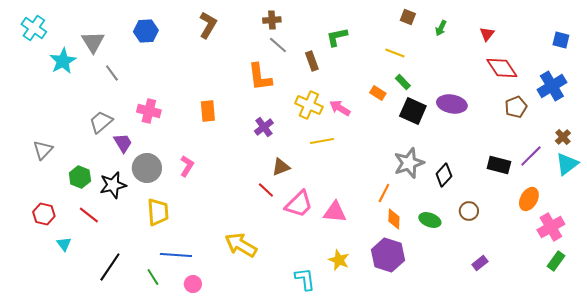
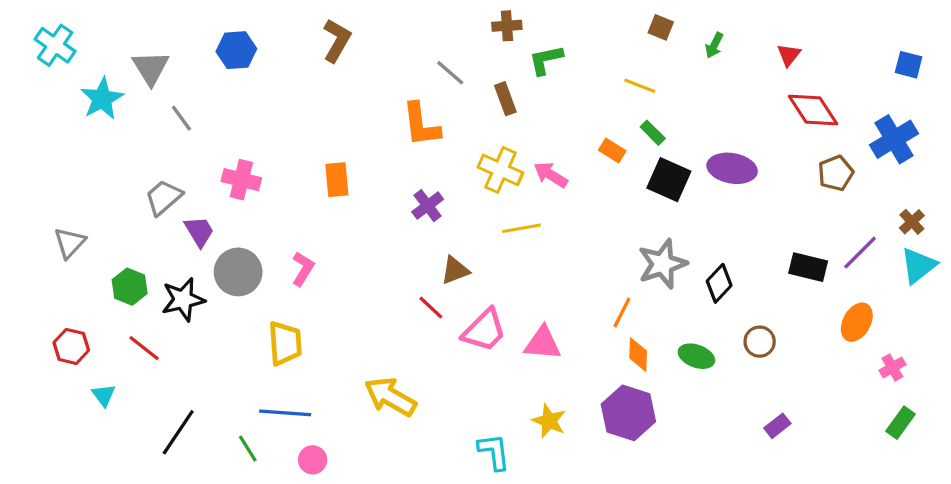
brown cross: (272, 20) -> (507, 26), moved
yellow trapezoid: (158, 212) -> (285, 343), moved
pink cross: (551, 227) -> (892, 368), size x0.6

